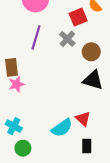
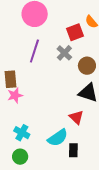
red triangle: (83, 119) -> (76, 117), moved
cyan cross: (14, 126) -> (22, 133), moved
black rectangle: (87, 146) -> (73, 150), moved

